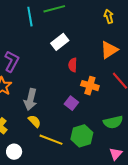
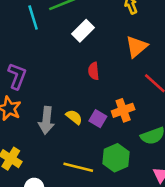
white rectangle: (60, 42) -> (83, 31), moved
orange cross: (90, 86) -> (123, 110), moved, turned -30
yellow semicircle: (34, 121) -> (74, 117), moved

